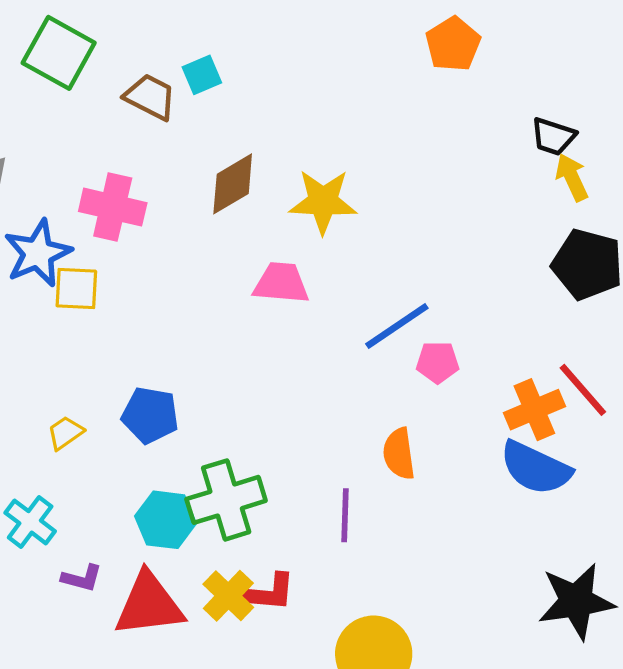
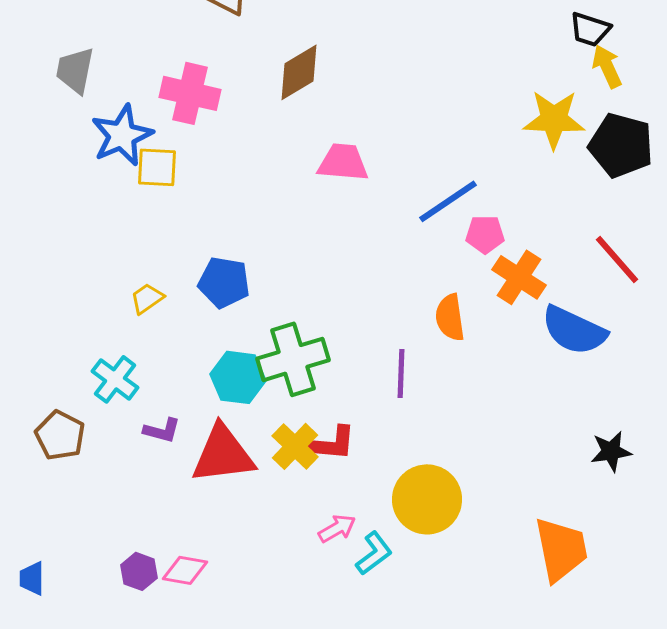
yellow star: (323, 202) -> (554, 119), moved
orange cross: (534, 410) -> (519, 277), moved, turned -34
black star: (576, 601) -> (611, 451), size x0.6

